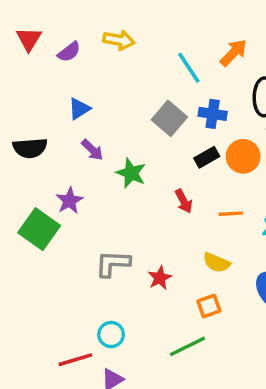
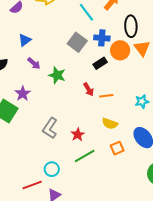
orange circle: (243, 156) -> (120, 50), moved
orange line: (231, 214) -> (106, 96), moved
gray L-shape: (113, 264) -> (50, 128), turned -55
orange square: (209, 306) -> (117, 148), moved
green line: (188, 346) -> (85, 156), moved

